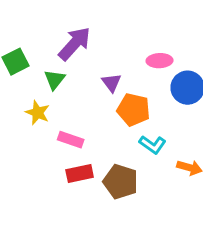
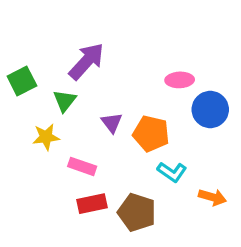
purple triangle: (112, 83) -> (112, 123), moved
yellow star: (38, 113) -> (46, 137), turned -30

